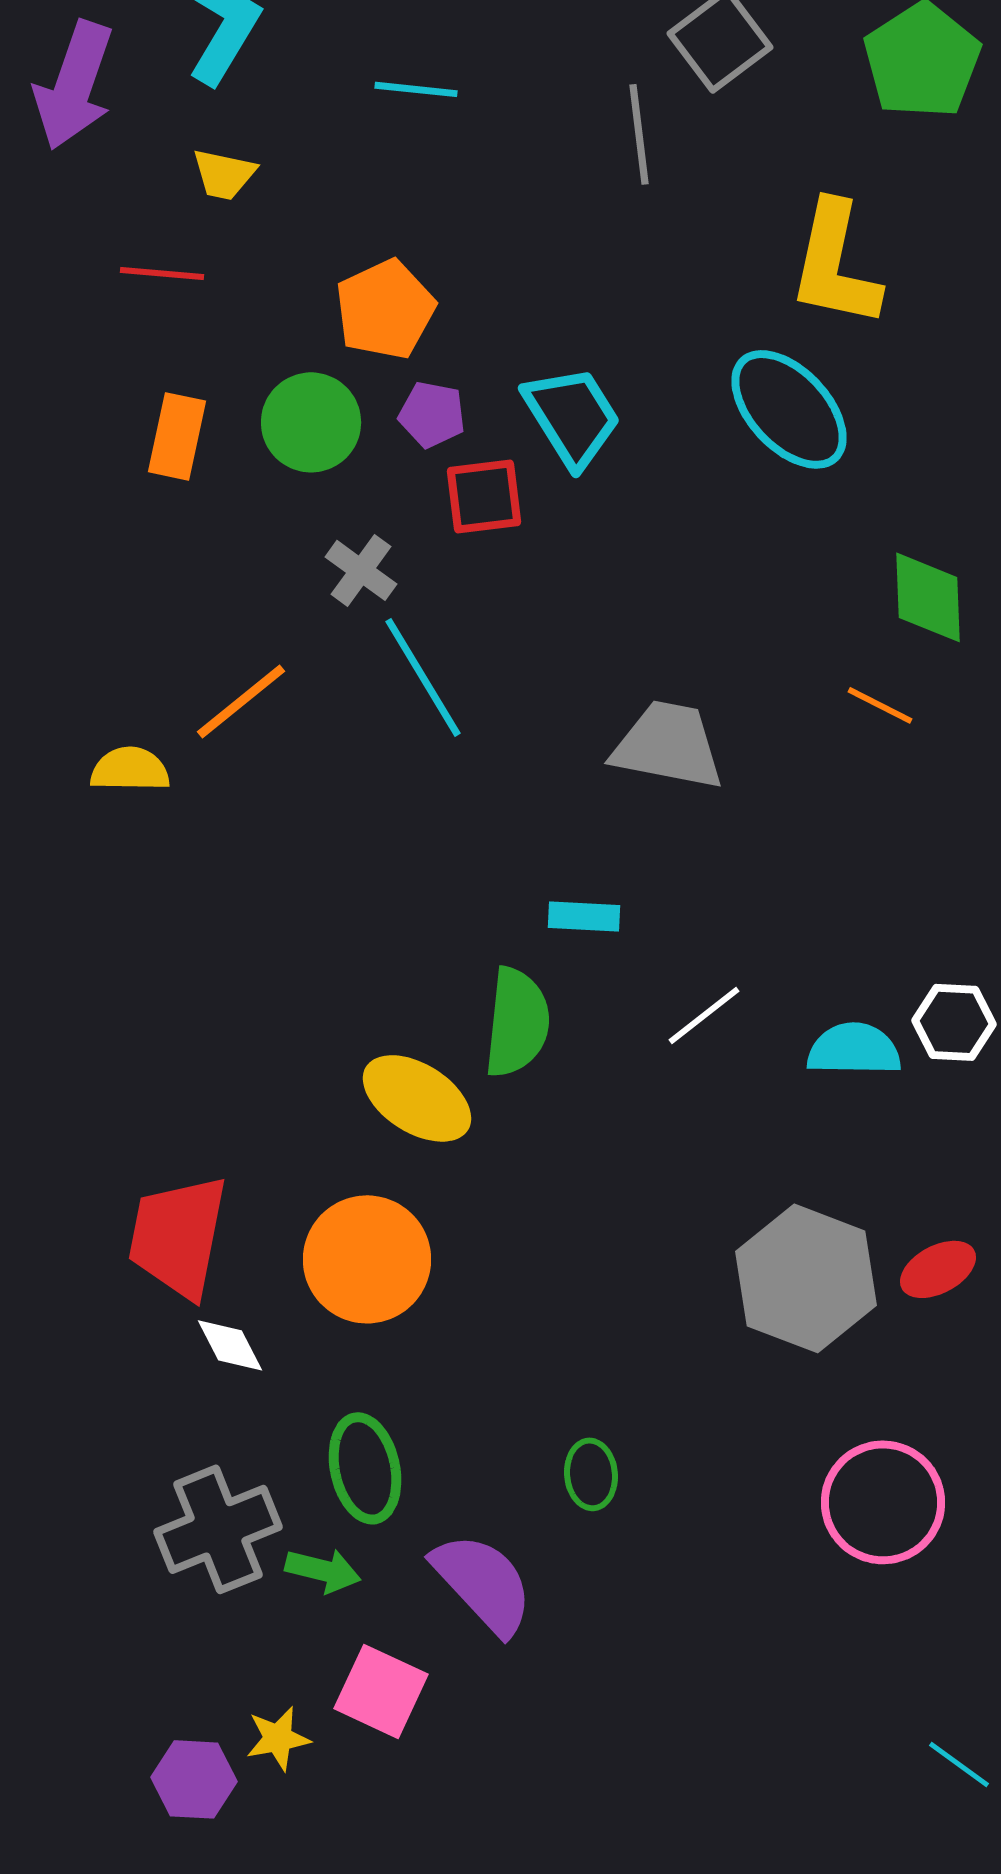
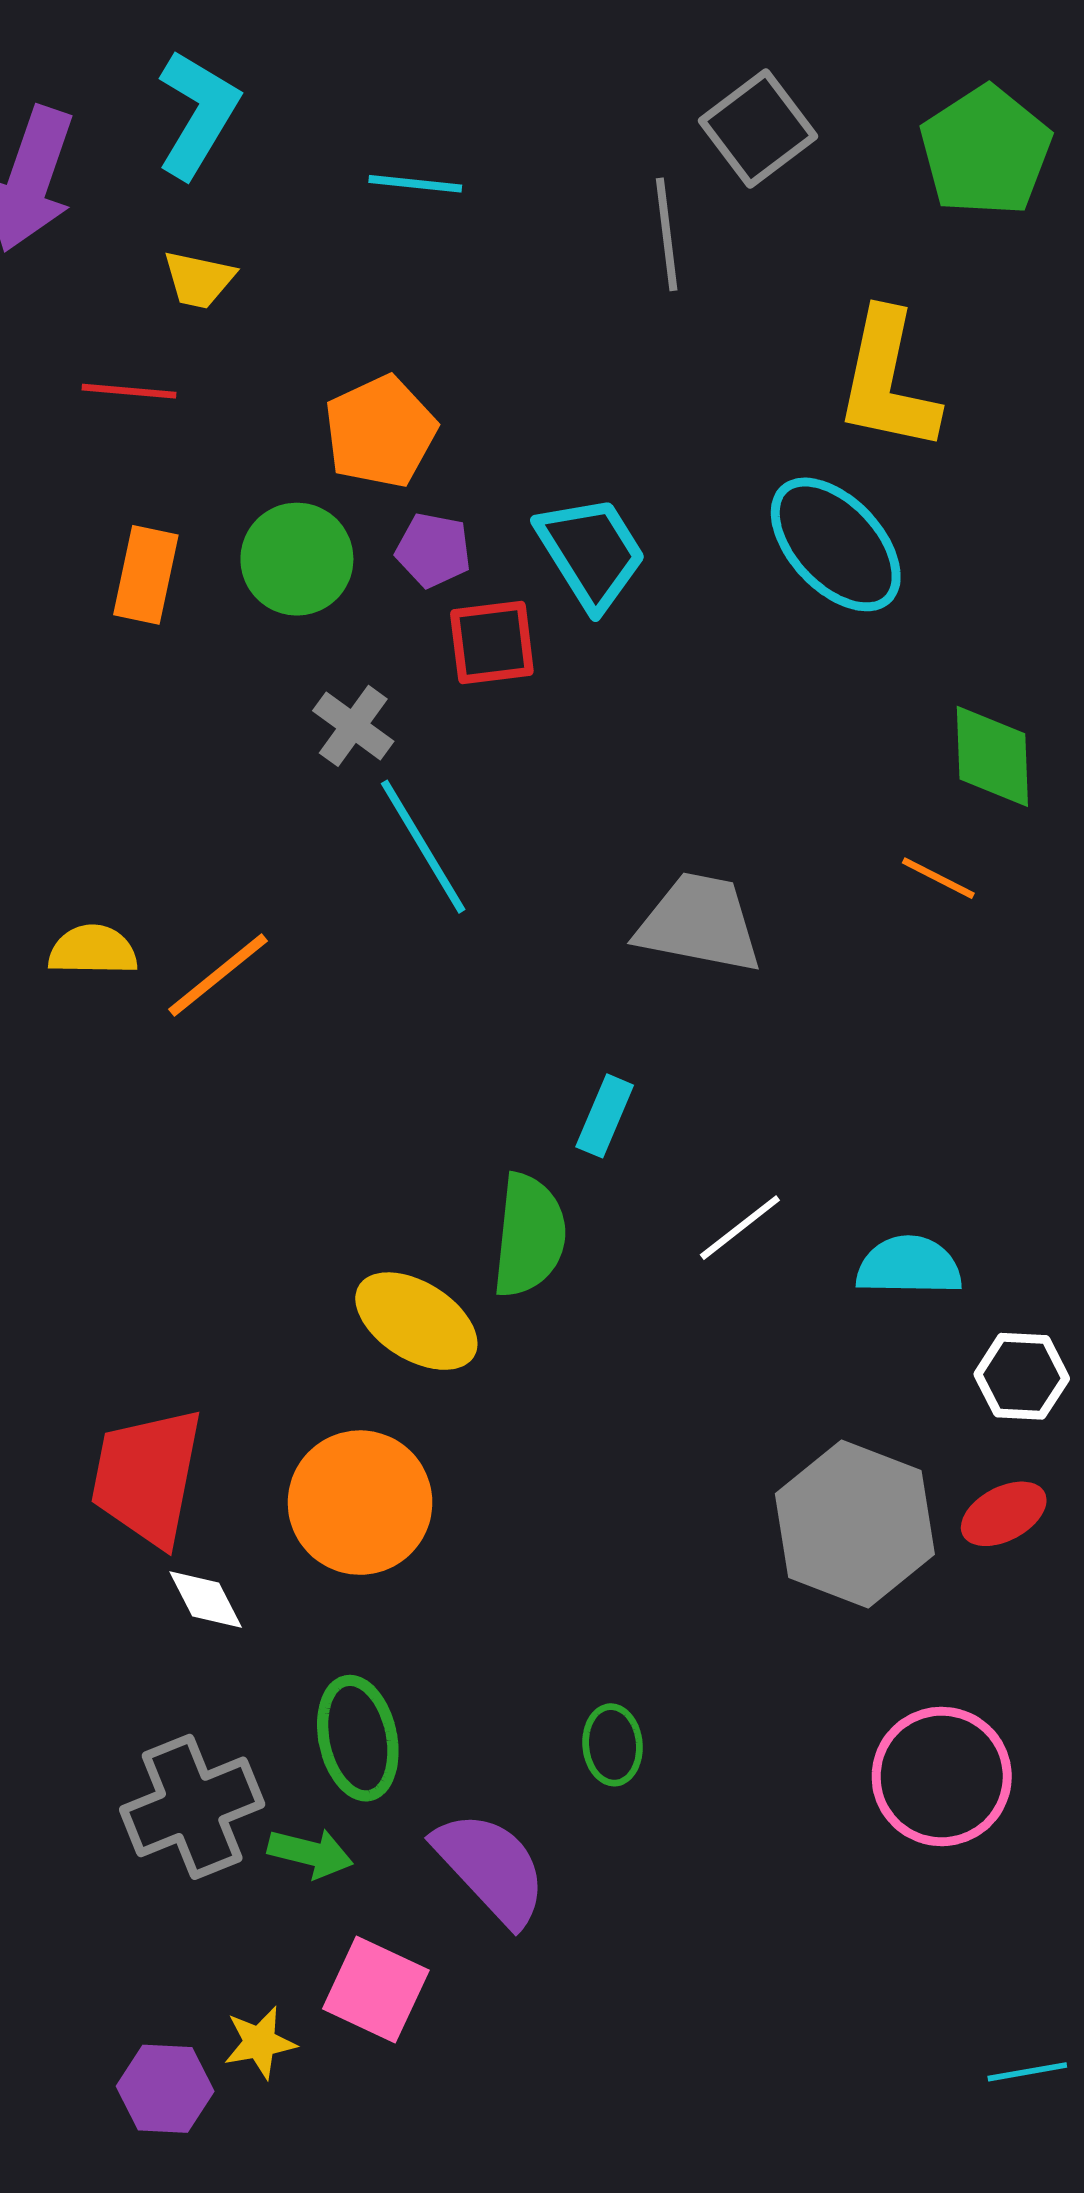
orange line: (241, 701) -> (218, 975), moved
cyan rectangle: (584, 916) -> (605, 1116), turned -70
white hexagon: (954, 1022) -> (1022, 1376), moved
cyan line: (959, 1764) -> (1027, 2072), turned -46

